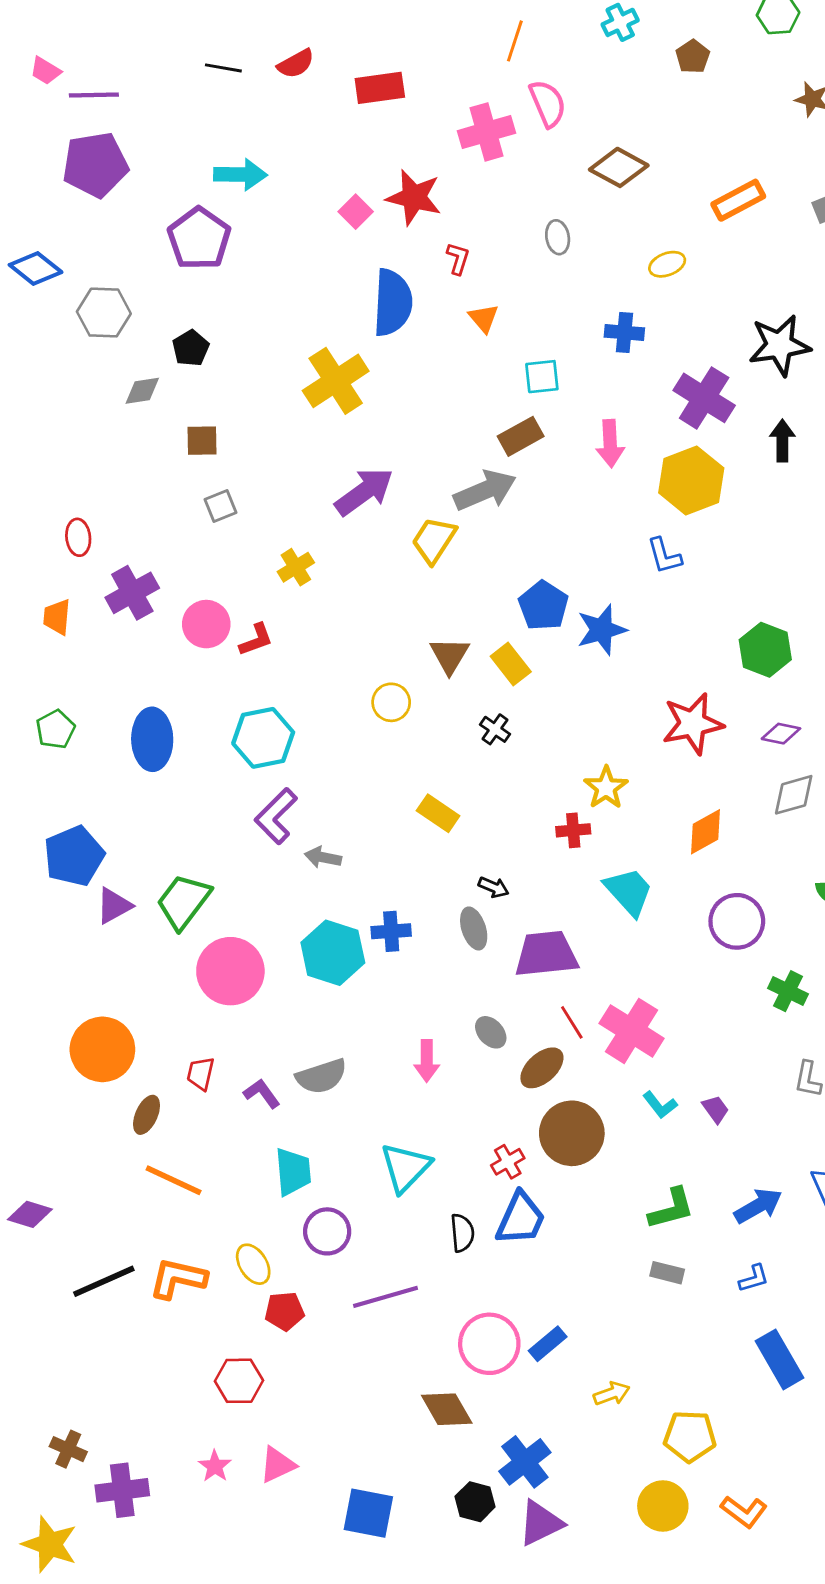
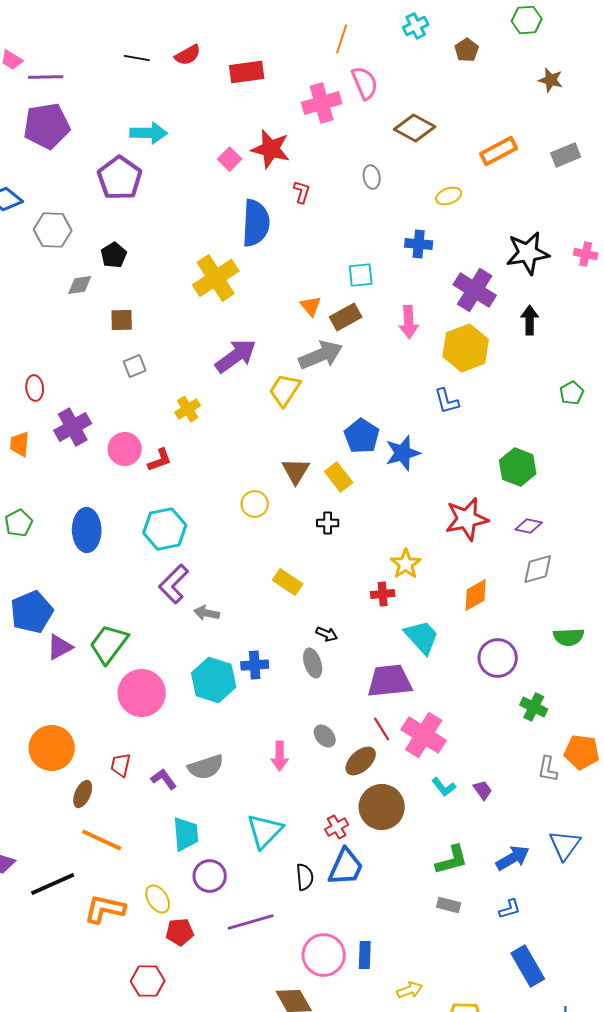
orange triangle: (484, 318) -> (311, 306), moved
black cross: (495, 729) -> (328, 523), turned -35
purple trapezoid: (546, 954) -> (390, 681), moved
black line: (104, 1281) -> (53, 884), moved
blue rectangle: (548, 1344) -> (365, 955), turned -48

